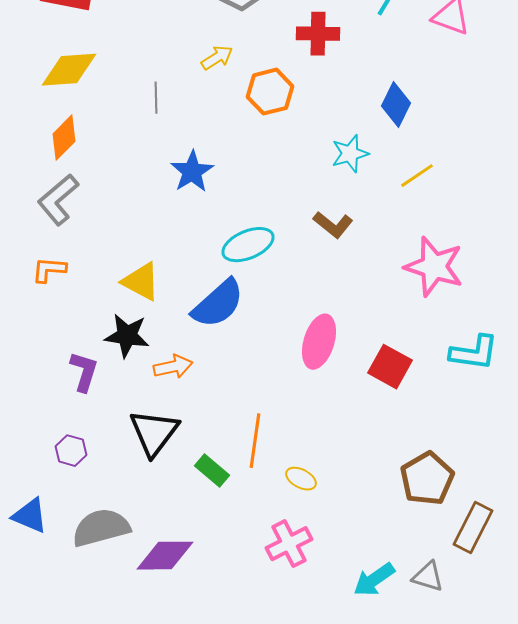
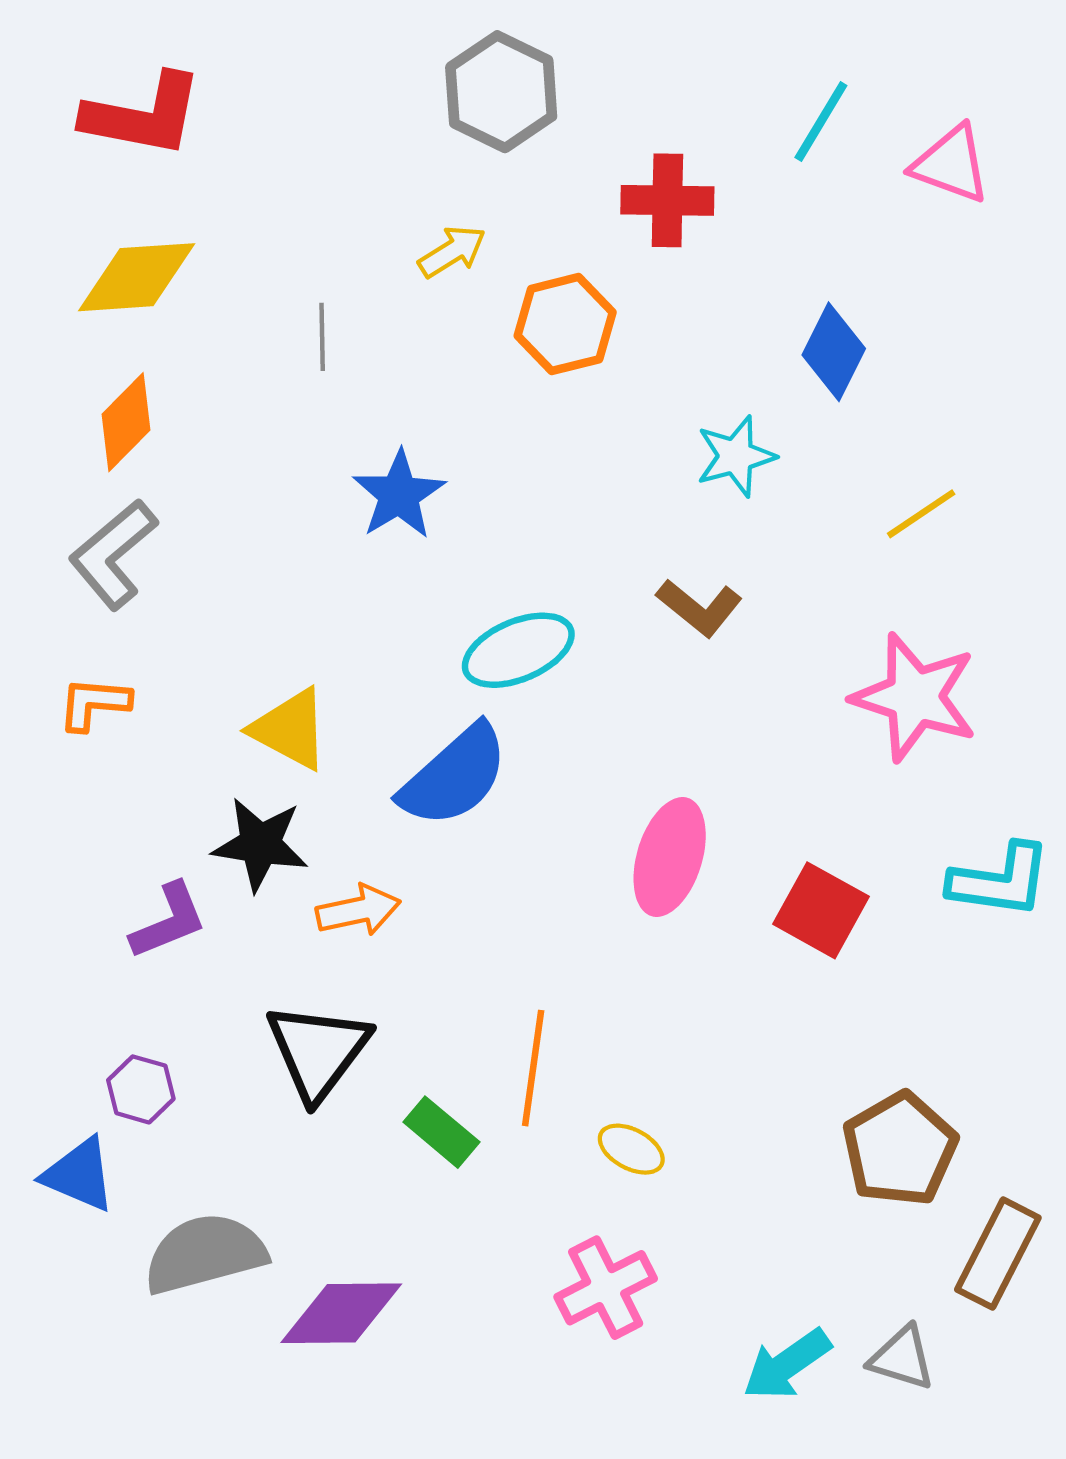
yellow line: (417, 176) -> (921, 514), moved
purple L-shape: (84, 372) -> (169, 921), turned 51
blue triangle: (30, 516) -> (79, 1175), moved

